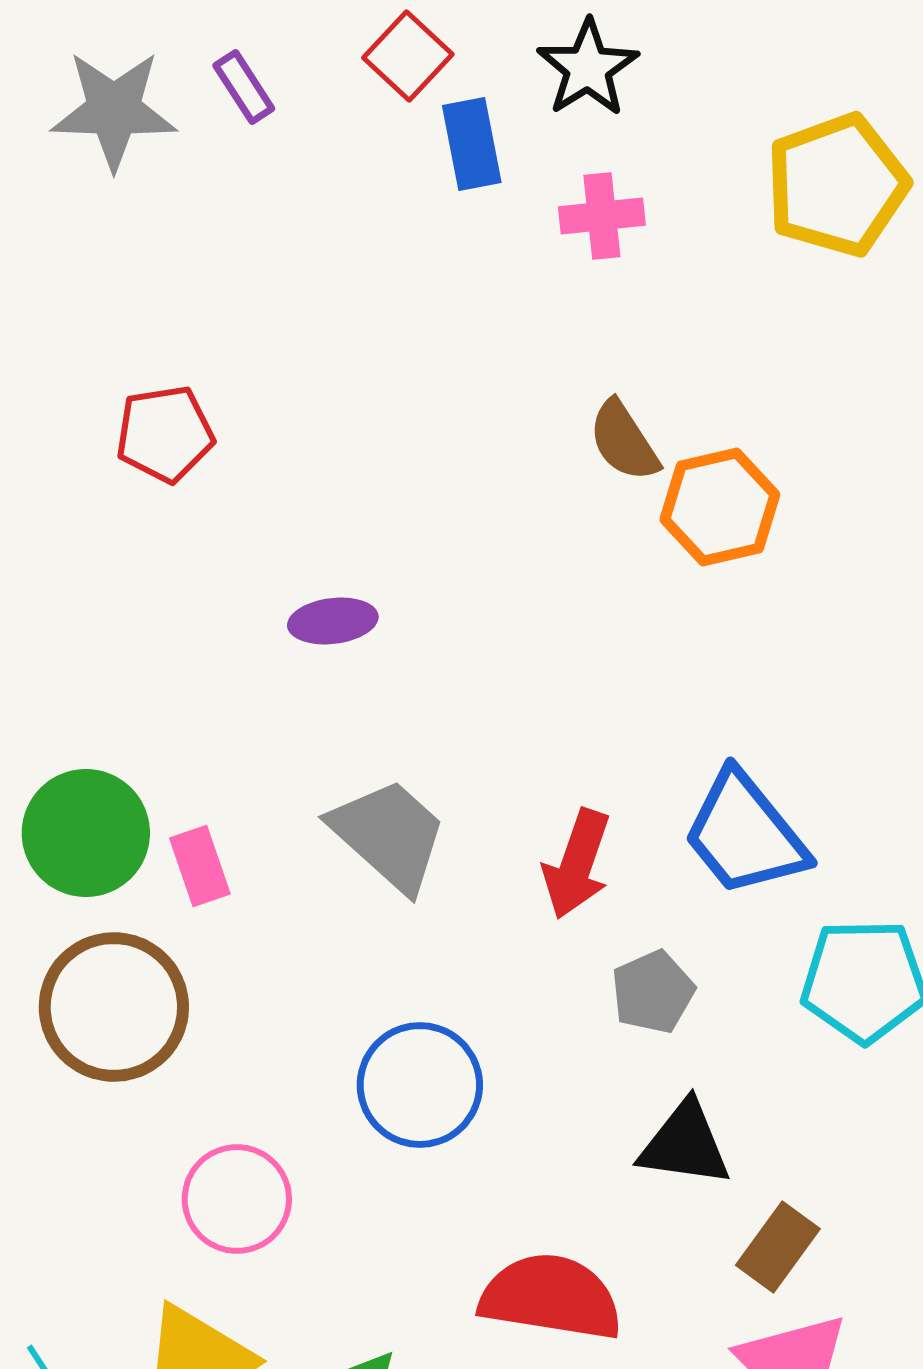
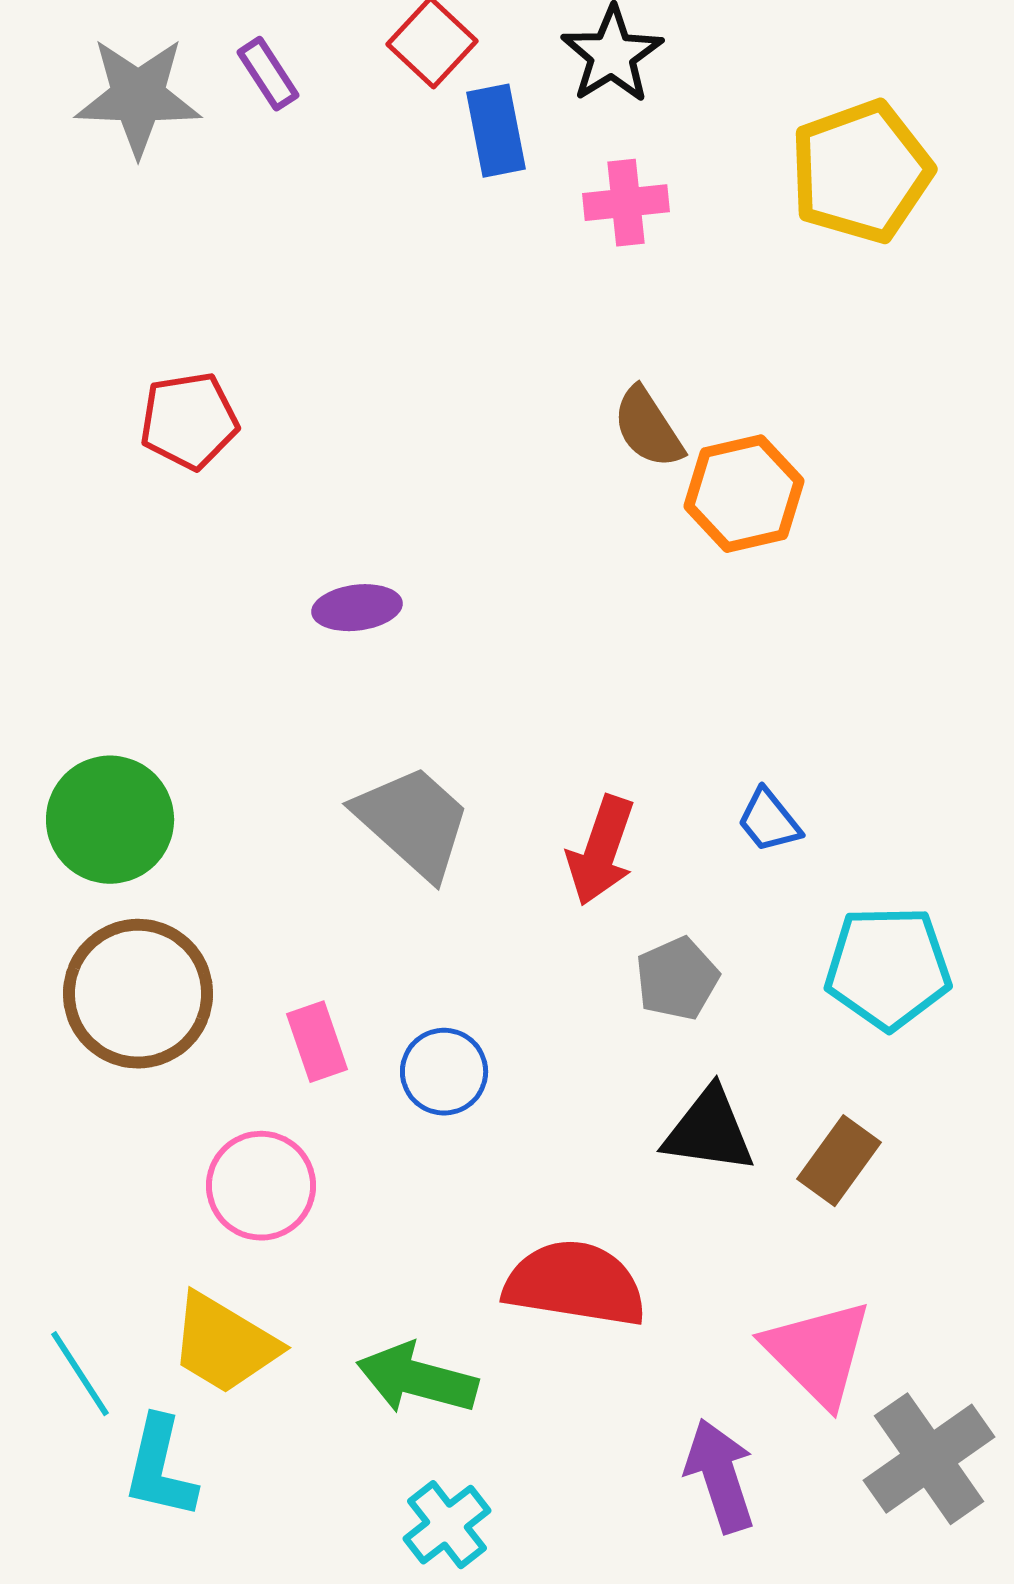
blue trapezoid: (745, 834) -> (769, 821), size x0.5
pink rectangle: (200, 866) -> (317, 1042), moved
blue circle: (420, 1085) -> (444, 1072), size x0.7
brown rectangle: (778, 1247) -> (839, 1161), moved

